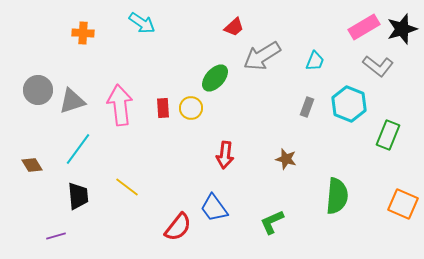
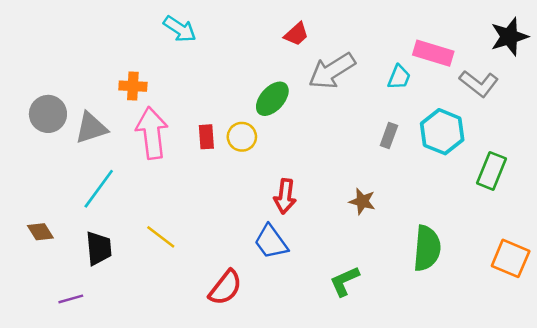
pink rectangle: (364, 27) -> (433, 53), moved, turned 48
orange cross: (83, 33) -> (133, 86), moved
brown diamond: (32, 165) -> (40, 232), moved
blue trapezoid: (214, 208) -> (271, 242), moved

